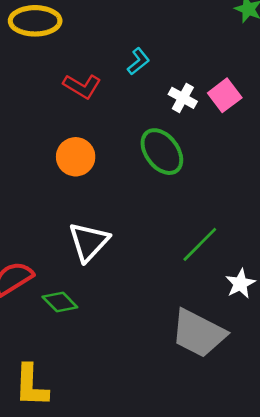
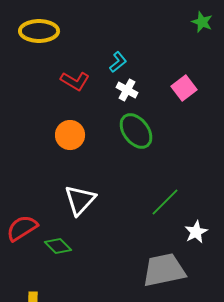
white cross: (183, 98) -> (127, 90), moved
gray trapezoid: (198, 333) -> (164, 270), turned 141

